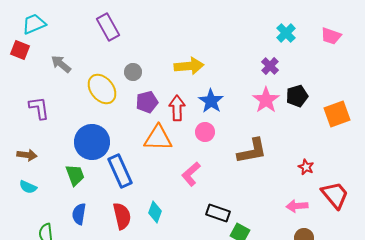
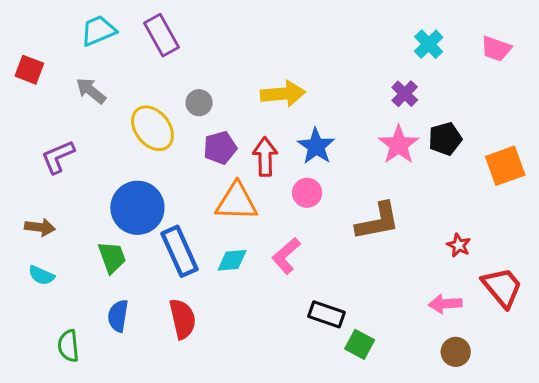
cyan trapezoid: (34, 24) -> (98, 31), moved
purple L-shape: (39, 108) -> (58, 157), turned -105
cyan diamond: (155, 212) -> (232, 260), moved, turned 65

